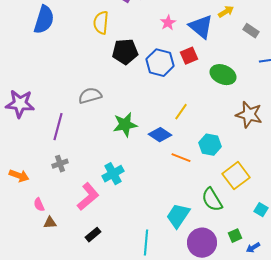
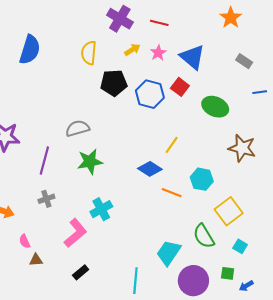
yellow arrow: (226, 12) -> (132, 50), moved
red square: (189, 56) -> (180, 87), turned -30
green star: (125, 125) -> (90, 162), moved
cyan square: (261, 210) -> (240, 246), moved
green square: (235, 236) -> (228, 273), turned 32

